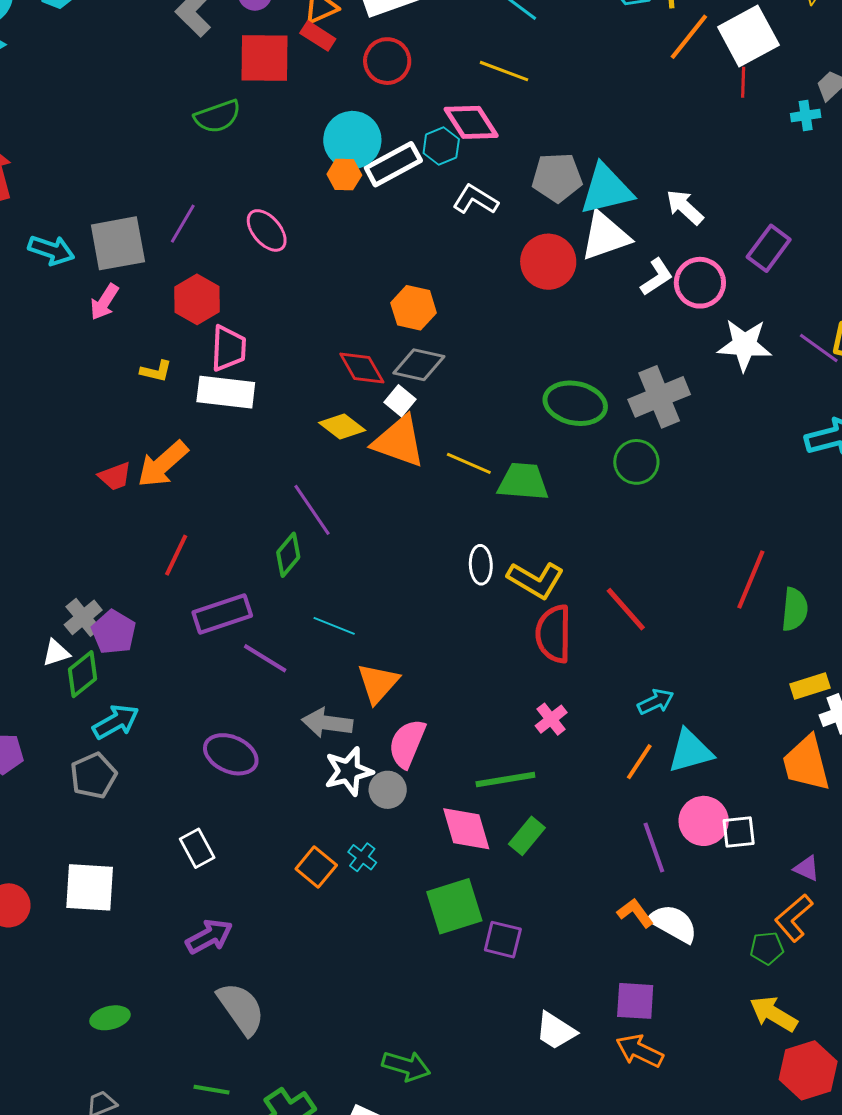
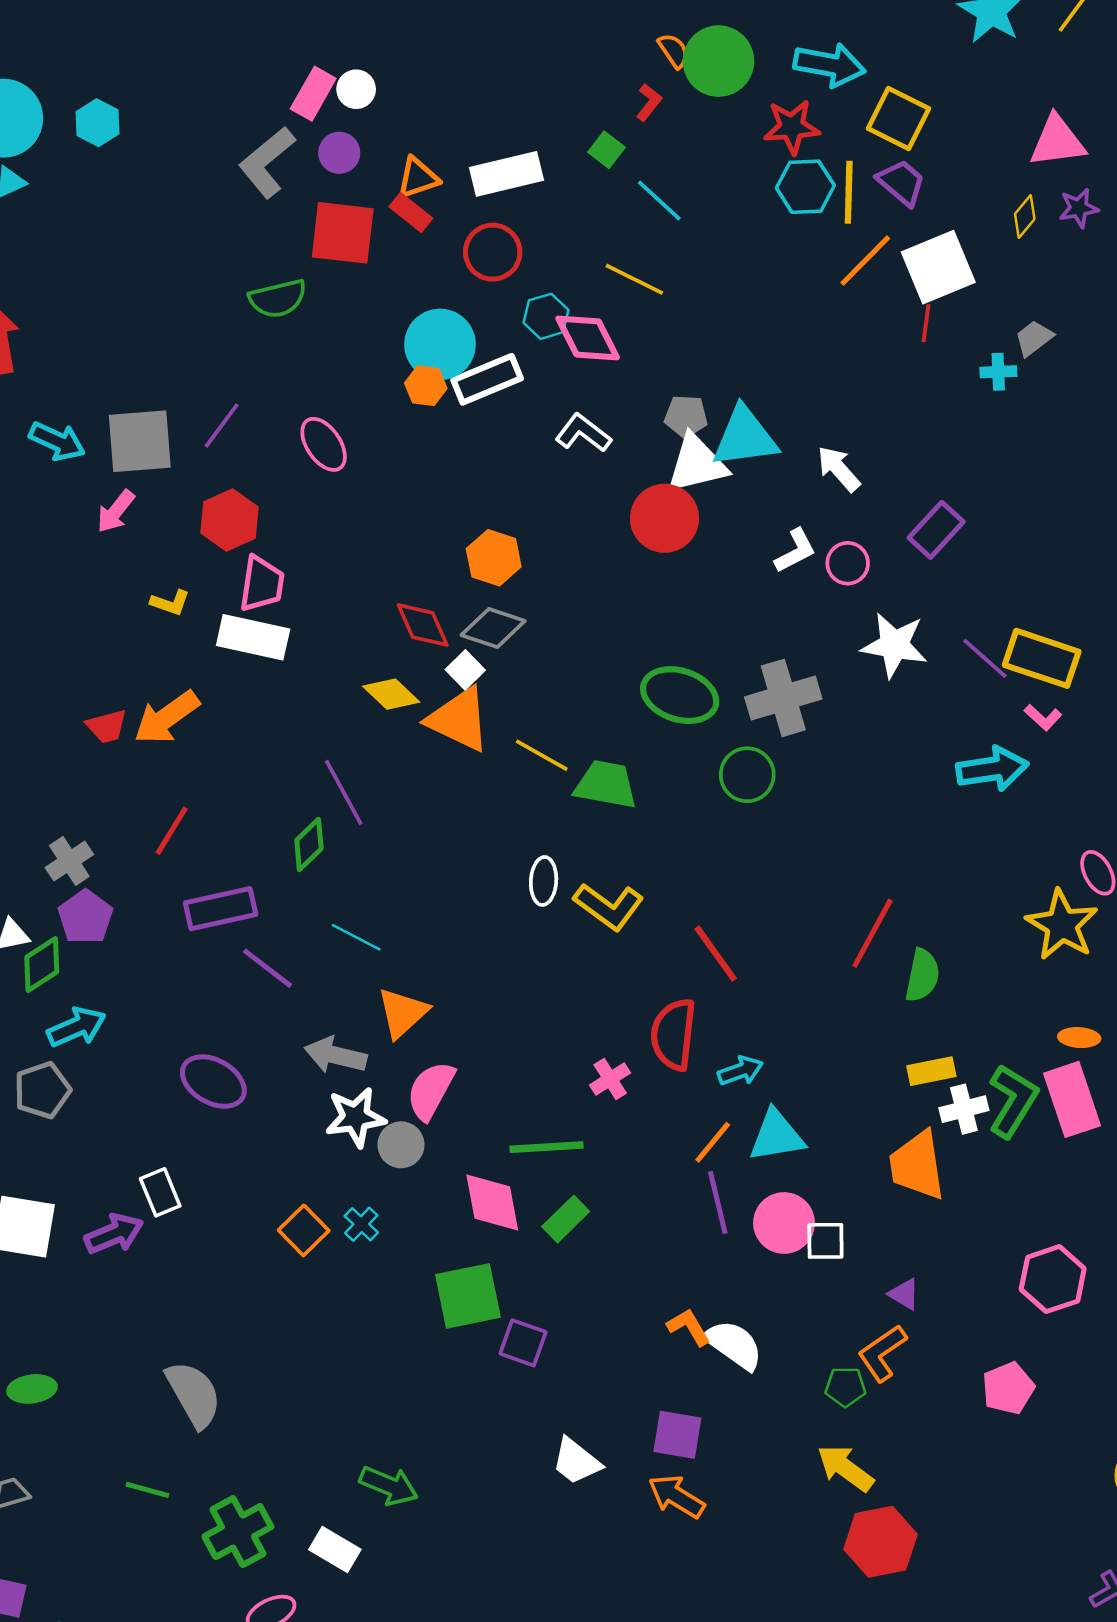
cyan hexagon: (441, 146) -> (546, 316), moved
gray pentagon: (557, 177) -> (686, 416), size x0.7
white triangle: (605, 236) -> (697, 464), moved
pink circle: (700, 283) -> (848, 563), size x0.7
gray cross: (83, 617) -> (69, 861), moved
red semicircle: (554, 634) -> (673, 1034), moved
purple line: (654, 847) -> (718, 1202), moved
purple arrow: (209, 936) -> (114, 1234), moved

